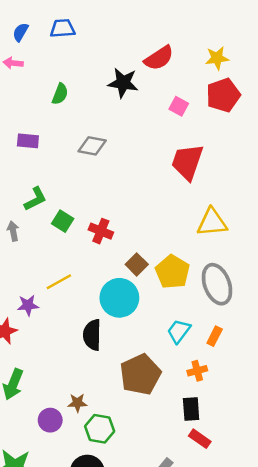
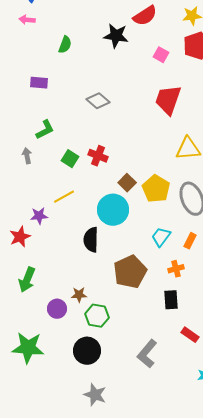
gray diamond: (92, 146) -> (98, 101), moved, turned 30
green square: (63, 221) -> (70, 159), moved
red rectangle: (200, 439) -> (190, 335), moved

